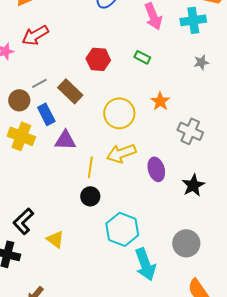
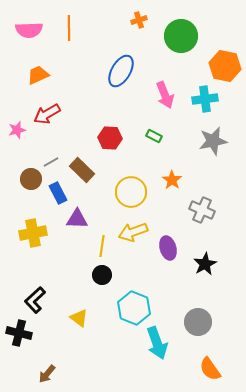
gray star: (201, 62) -> (213, 141), size x1.8
yellow cross: (21, 136) -> (33, 233), moved, turned -32
yellow triangle: (55, 239) -> (79, 318), moved

